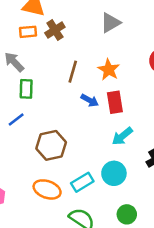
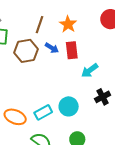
cyan arrow: (122, 136) -> (90, 70), moved
brown hexagon: (51, 145) -> (26, 51), moved

